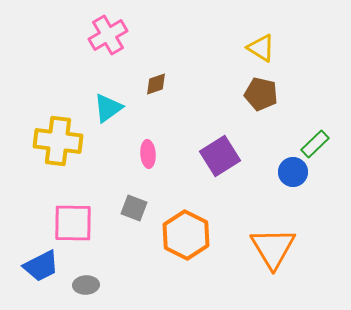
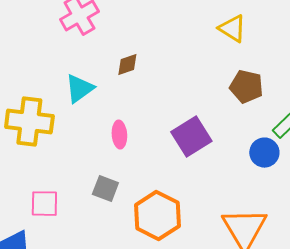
brown pentagon: (261, 94) -> (246, 87), moved
pink square: (73, 223) -> (44, 204), size x0.7

